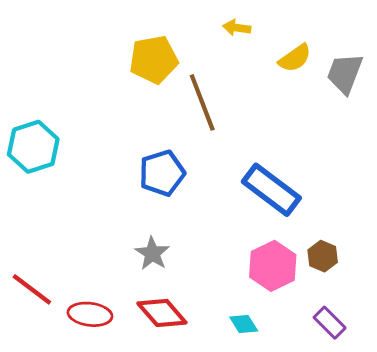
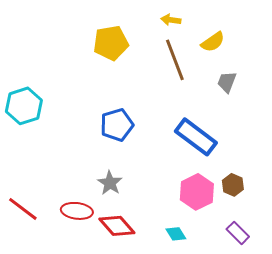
gray trapezoid: (345, 73) -> (227, 82), moved, size x0.7
brown line: (202, 102) -> (175, 60), moved
red ellipse: (90, 314) -> (77, 211), moved

